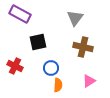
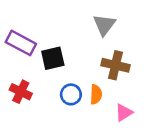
purple rectangle: (20, 14) -> (21, 43), moved
orange semicircle: (58, 85) -> (96, 94), moved

